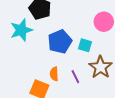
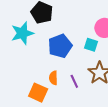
cyan square: (85, 45) -> (91, 45), moved

